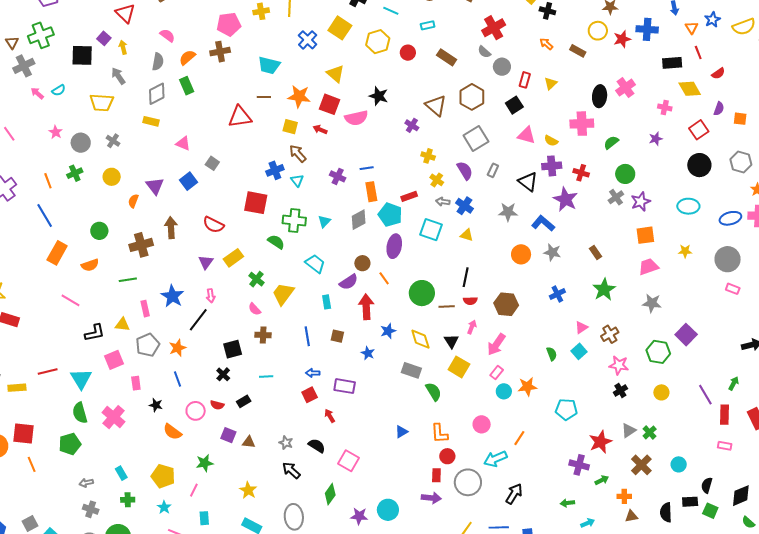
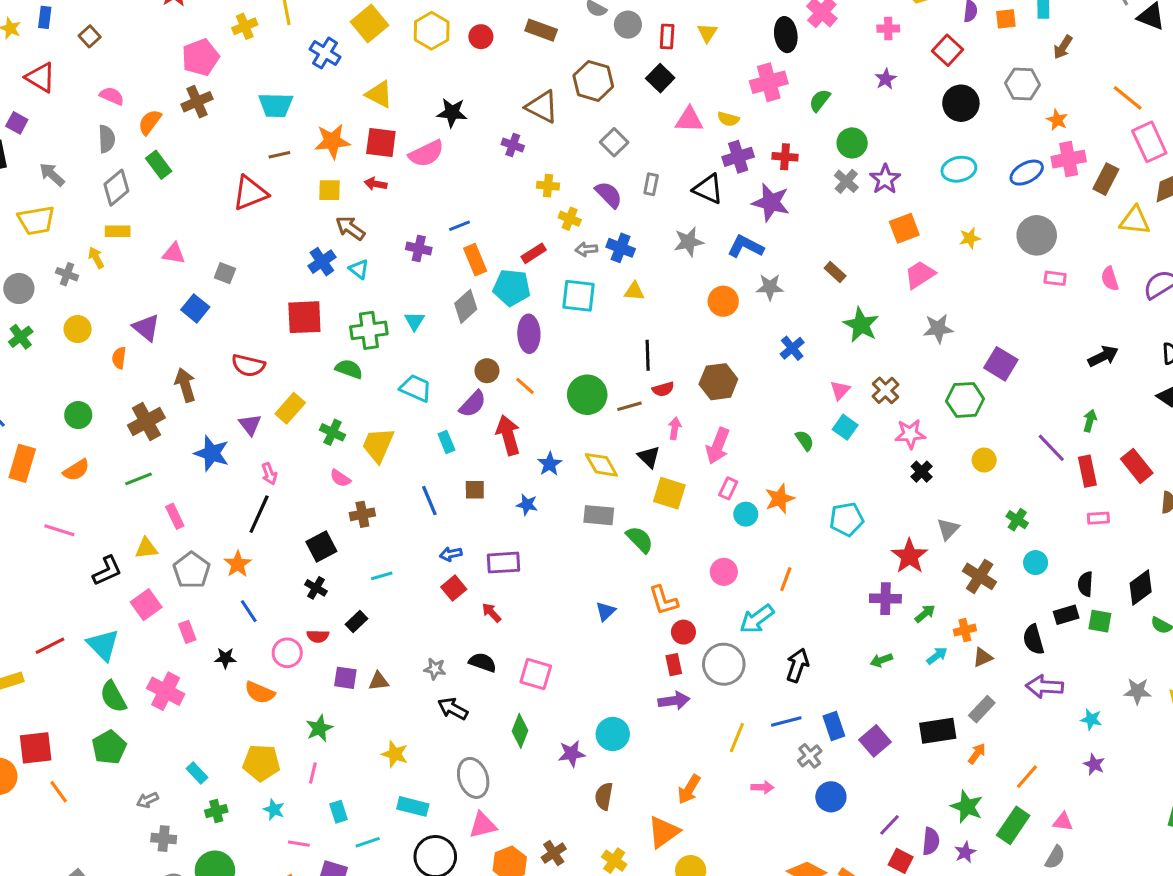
yellow square: (340, 28) -> (370, 24), turned 30
yellow arrow: (123, 47) -> (96, 258), moved
gray square: (476, 139) -> (614, 142), size x0.7
blue star: (172, 296) -> (212, 453), moved
green cross: (650, 433) -> (1017, 520), moved
cyan arrow: (588, 523) -> (937, 656), moved

